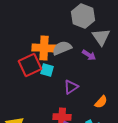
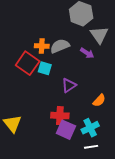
orange cross: (44, 48) -> (42, 46), size x0.6
red square: (30, 65) -> (28, 63), turned -30

